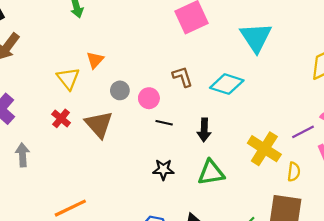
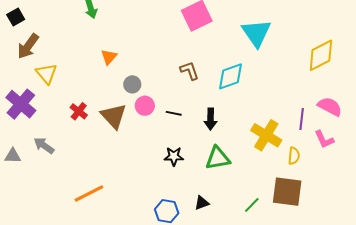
yellow triangle: (68, 78) -> (46, 74), moved
cyan diamond: (227, 84) -> (230, 76), turned -36
pink circle: (149, 98) -> (145, 106), moved
purple line: (303, 132) -> (302, 119), turned -55
gray arrow: (23, 155) -> (44, 146), turned -50

